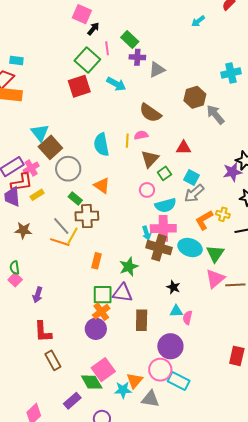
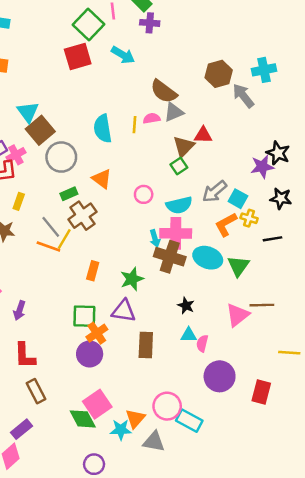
gray triangle: (157, 70) -> (174, 112), moved
cyan cross: (231, 73) -> (264, 70), moved
brown triangle: (150, 159) -> (184, 146), moved
cyan square: (192, 177) -> (238, 199), moved
pink circle: (147, 190) -> (144, 194), moved
yellow rectangle: (37, 195) -> (19, 201), moved, turned -40
green rectangle: (75, 198) -> (69, 194), turned -64
brown cross: (87, 216) -> (82, 216), turned -35
pink triangle: (215, 279) -> (237, 315), moved
green square: (103, 295) -> (84, 316), moved
purple circle: (170, 346) -> (220, 376), moved
purple rectangle: (72, 401) -> (22, 429), moved

